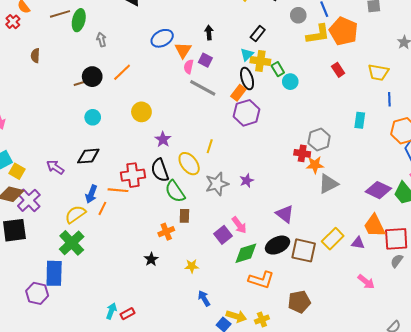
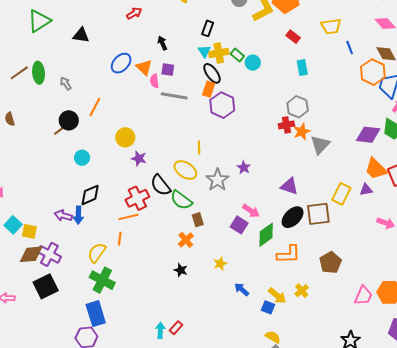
cyan rectangle: (360, 120) -> (302, 68), moved
purple star: (163, 139) -> (139, 158), moved
blue arrow: (91, 194) -> (78, 215), moved
yellow arrow: (236, 316) -> (277, 296), turned 42

